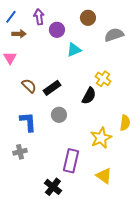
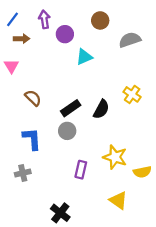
yellow cross: (103, 79) -> (132, 94), moved
black rectangle: (52, 88) -> (71, 108), moved
yellow semicircle: (125, 123) -> (142, 172), moved, turned 70
yellow star: (101, 138) -> (115, 157), turned -30
purple rectangle: (71, 161) -> (81, 170), moved, size x0.7

